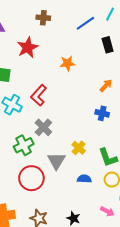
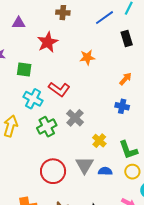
red L-shape: (39, 95) -> (59, 89), turned -95
gray cross: (43, 127) -> (75, 118), moved
green cross: (24, 145) -> (47, 127), moved
gray triangle: (56, 161) -> (85, 165), moved

